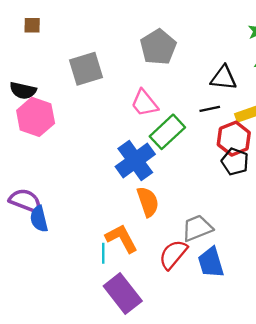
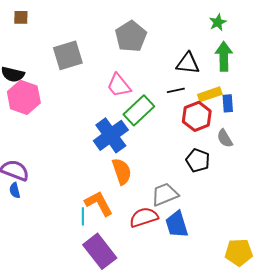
black pentagon: (235, 162) -> (198, 160), moved
blue semicircle: (39, 219) -> (15, 190), moved, size x0.7
red semicircle: (173, 254) -> (144, 217), turned 32

